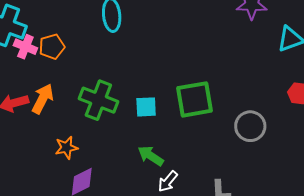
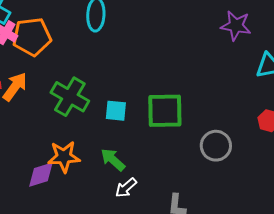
orange pentagon: (52, 47) -> (32, 37), size x1.5
orange star: (66, 148) -> (64, 157), moved, size x1.4

